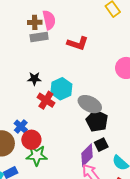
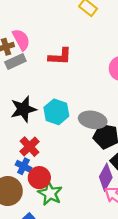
black star: (34, 79) -> (23, 109), size x1.6
red cross: (46, 100) -> (30, 147), moved, turned 30
green star: (37, 155) -> (50, 193), turned -30

